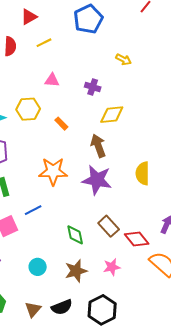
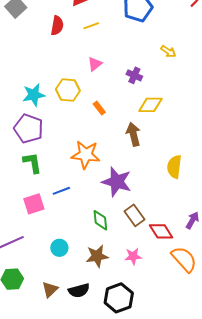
pink triangle: (52, 80) -> (95, 64), turned -49
purple star: (97, 180) -> (117, 182), moved

